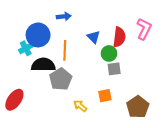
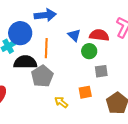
blue arrow: (64, 16) -> (45, 15), size x1.5
red semicircle: (119, 37) -> (99, 35), turned -90
gray square: (114, 69) -> (101, 71), moved

